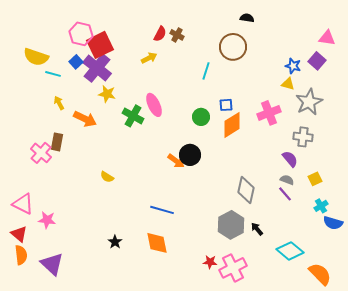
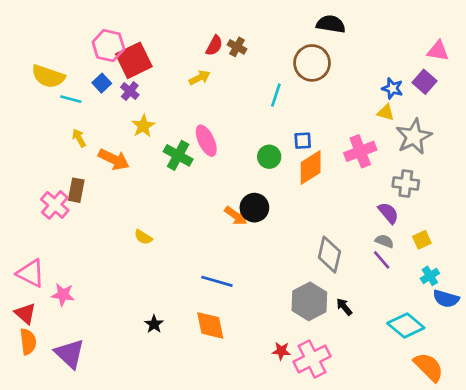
black semicircle: (247, 18) -> (331, 24), size x1.5
purple cross: (97, 68) -> (130, 91), size x0.5
yellow star: (107, 94) -> (143, 126), turned 30
cyan diamond: (290, 251) -> (406, 325), moved

